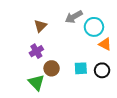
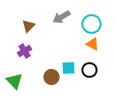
cyan circle: (94, 27) -> (91, 24), moved
brown circle: (52, 68) -> (51, 77), moved
green triangle: (36, 82) -> (14, 81), moved

